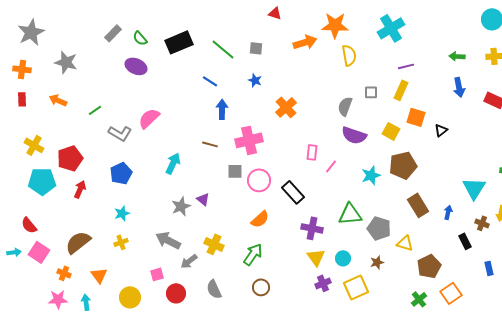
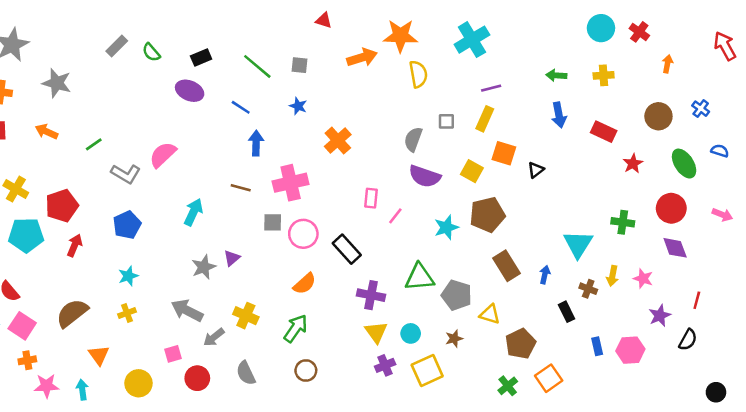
black rectangle: (179, 42) -> (201, 57), size x0.6
purple ellipse: (136, 66) -> (190, 91), moved
purple triangle: (203, 199) -> (232, 258), turned 40
orange cross: (64, 273) -> (27, 360), moved, turned -32

